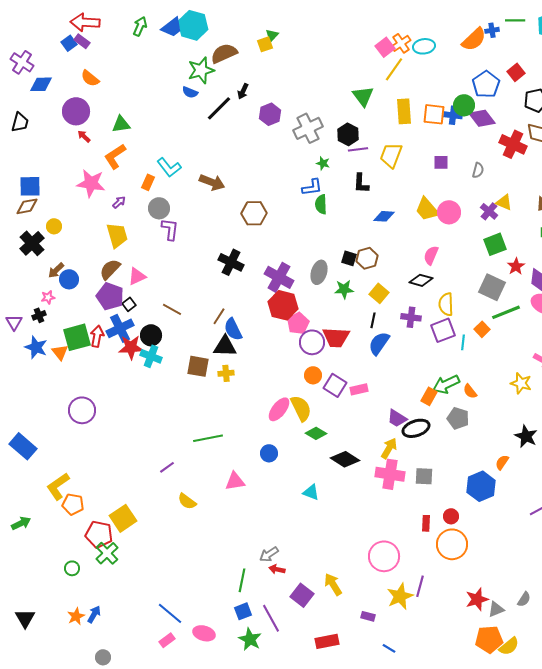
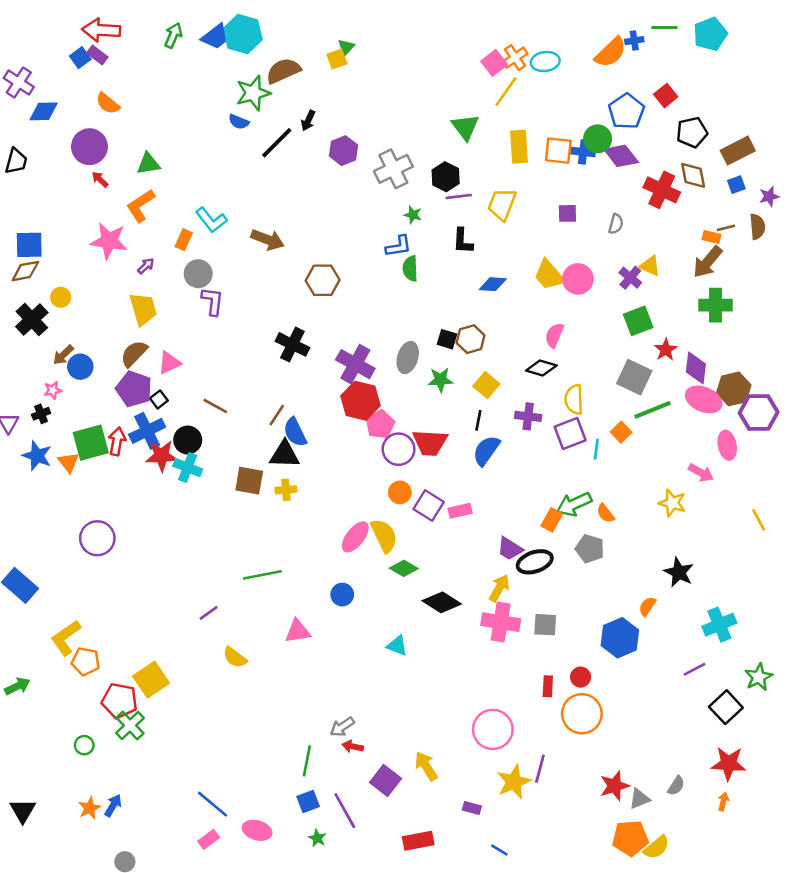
green star: (250, 639) -> (317, 838), size x0.6

